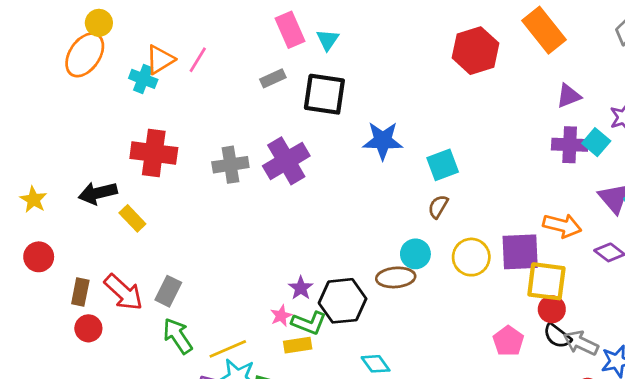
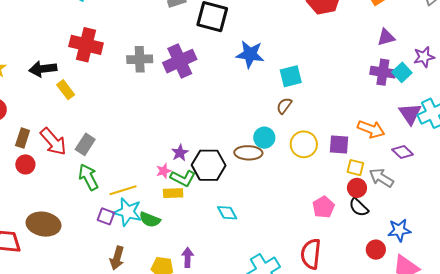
purple square: (520, 252) -> (339, 144), size x0.7
yellow square: (546, 281) -> (355, 168), size x0.6
gray arrow: (581, 343) -> (381, 178), moved

